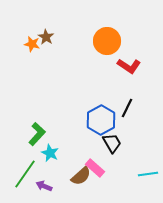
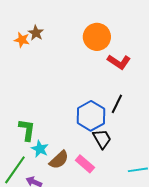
green L-shape: (37, 134) -> (27, 130), turned -35
brown semicircle: (81, 176) -> (59, 160), moved

